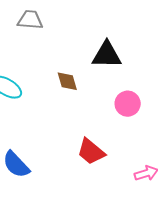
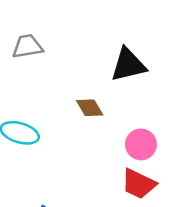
pink circle: (128, 104) -> (141, 144), moved

